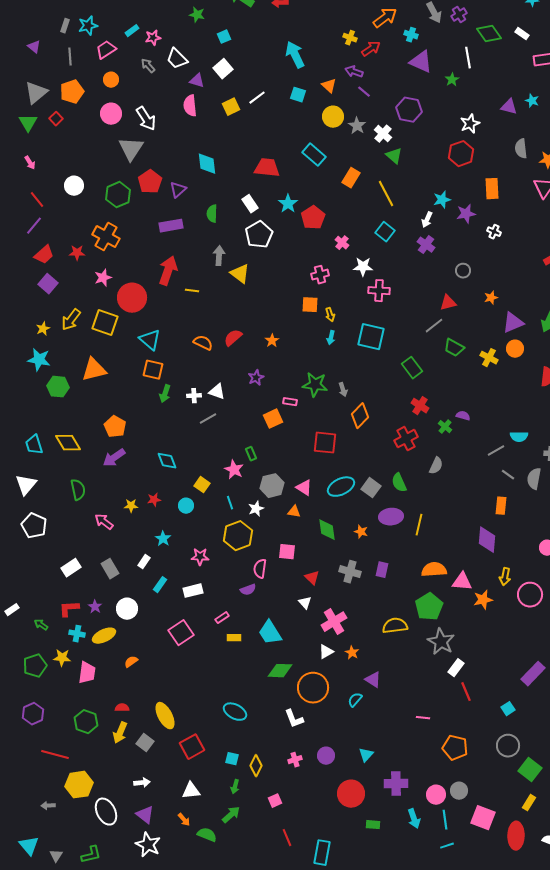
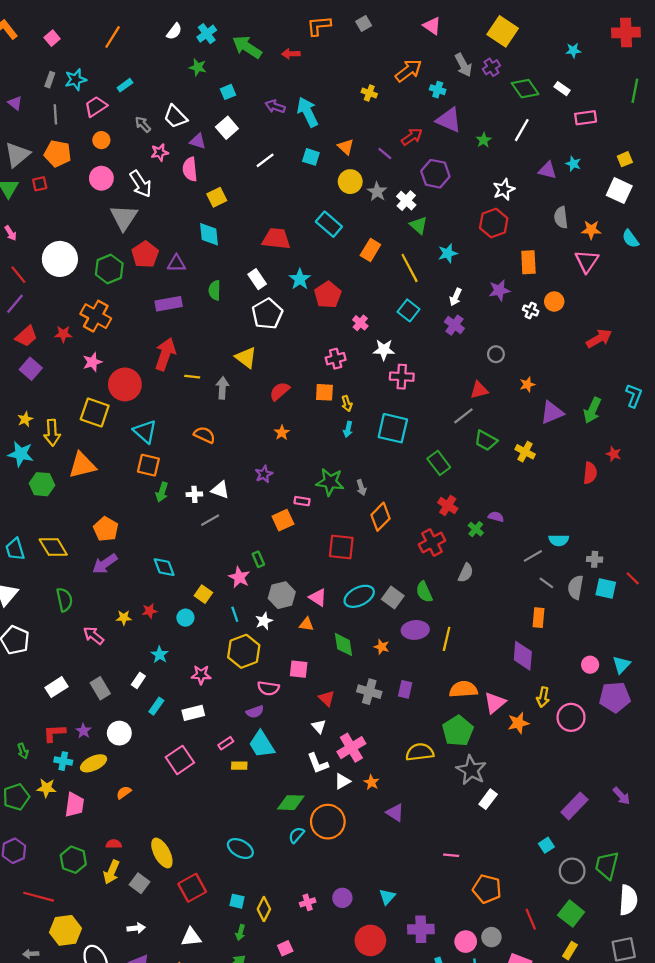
pink star: (153, 38) -> (160, 152), moved
red arrow: (371, 49) -> (412, 137), moved
white line: (468, 58) -> (522, 130), moved, turned 40
purple arrow: (354, 72) -> (275, 106), moved
orange pentagon: (72, 92) -> (58, 154), turned 30
yellow square: (231, 107) -> (217, 197), moved
red square: (56, 119) -> (40, 184), turned 32
white circle: (74, 186) -> (60, 259), size x1.6
purple triangle: (178, 190) -> (176, 263), turned 42
cyan star: (442, 200) -> (448, 253), moved
gray arrow: (219, 256) -> (222, 388), moved
yellow arrow: (71, 320) -> (52, 433), moved, turned -40
red semicircle: (233, 338) -> (280, 391), moved
orange circle: (515, 349) -> (554, 302), moved
pink semicircle: (260, 569) -> (268, 688), turned -90
pink triangle: (462, 582) -> (495, 703), turned -45
green arrow: (41, 625) -> (23, 751), turned -144
cyan trapezoid: (270, 633) -> (262, 744), moved
red line: (466, 692) -> (531, 919), moved
cyan semicircle: (355, 700) -> (296, 835), moved
white L-shape: (294, 719) -> (318, 763), moved
gray circle: (508, 746) -> (572, 871), moved

